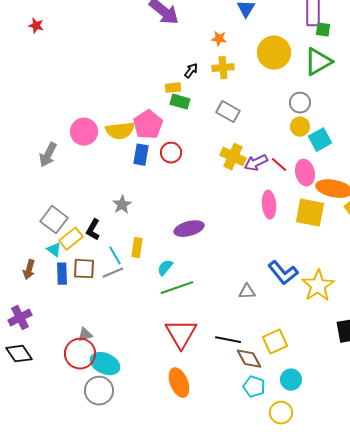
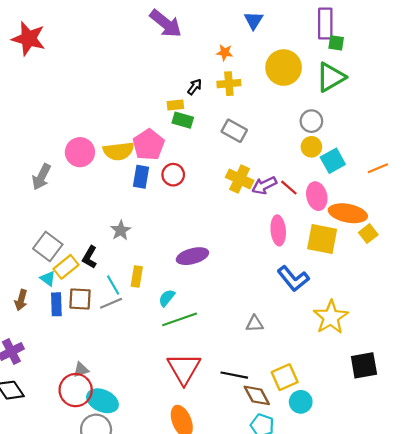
red star: (36, 26) -> (29, 39), size x2.0
blue L-shape: (283, 273) -> (293, 279), moved
cyan circle: (291, 380) -> (301, 402), moved

